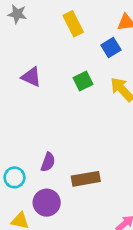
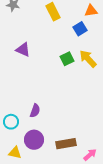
green square: (83, 81) -> (67, 59), moved
brown rectangle: (86, 179) -> (66, 144), moved

